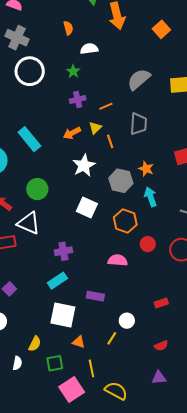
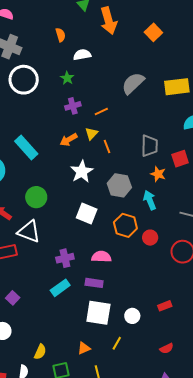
gray trapezoid: (138, 124) -> (149, 146), moved
orange star: (146, 169) -> (158, 174), moved
red circle: (148, 244) -> (150, 238), moved
pink semicircle: (118, 260) -> (101, 257), moved
purple rectangle: (95, 296) -> (94, 283), moved
white square: (63, 315) -> (98, 313), moved
white circle: (127, 321) -> (132, 316), moved
orange triangle: (79, 342) -> (84, 348), turned -40

